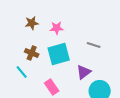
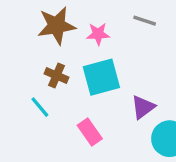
brown star: (32, 23) -> (57, 26), size x1.6
gray line: (94, 45) -> (145, 21), moved

